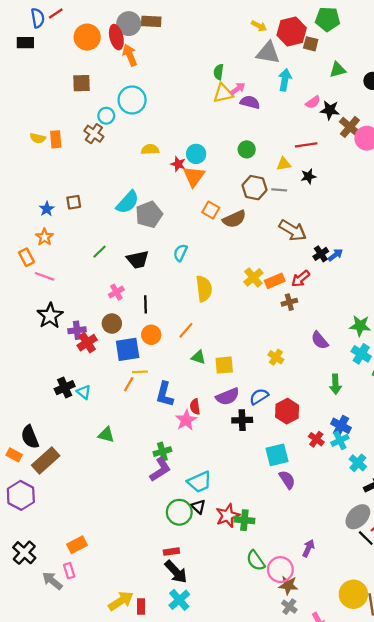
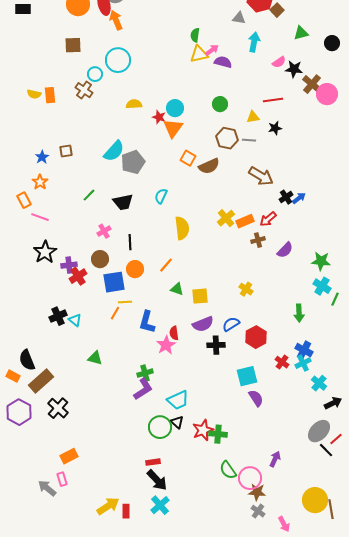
brown square: (311, 44) -> (277, 10), turned 32
gray triangle: (268, 53) -> (239, 18), size x0.6
purple semicircle: (320, 340) -> (285, 250), moved, turned -96
black cross: (24, 553) -> (58, 408), moved

